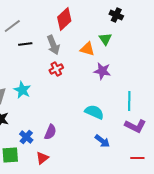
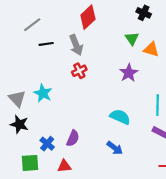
orange triangle: (87, 49) -> (151, 49), moved
purple star: (102, 71) -> (129, 73), turned 30
blue arrow: (102, 141) -> (115, 148), moved
red triangle: (42, 158) -> (64, 166), turned 32

